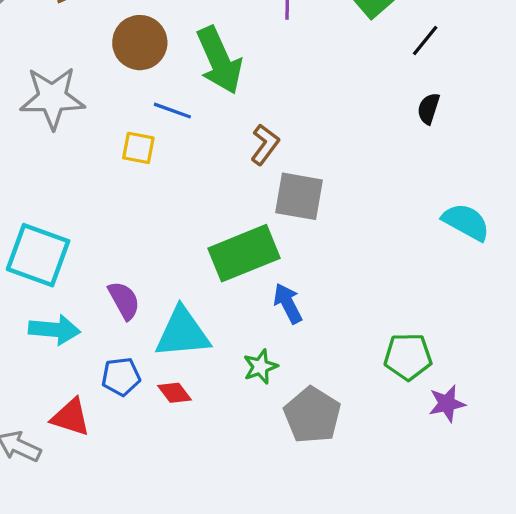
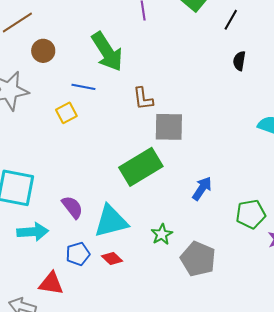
brown circle: (140, 43) -> (43, 51), moved, size x0.7
brown L-shape: (265, 144) -> (143, 99), turned 145
yellow square: (138, 148) -> (66, 113), turned -30
blue arrow: (288, 303) -> (202, 188), moved, turned 70

